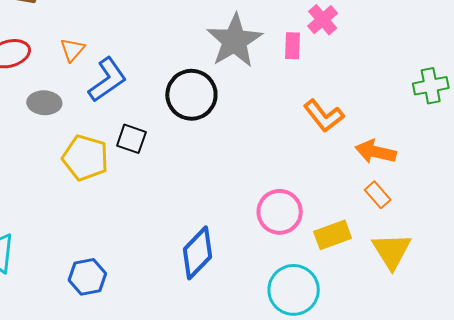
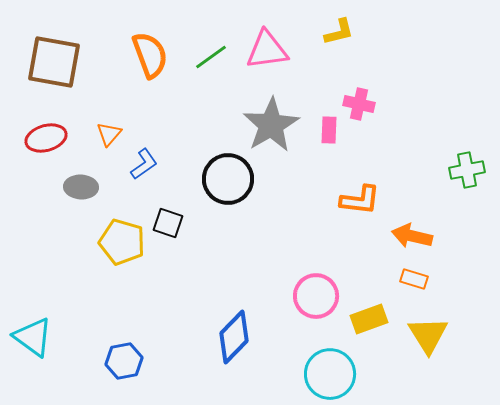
pink cross: (323, 20) -> (359, 104), turned -36
blue L-shape: (107, 80) -> (144, 164), size x0.7
orange L-shape: (324, 116) -> (360, 200), turned -45
orange rectangle: (378, 195) -> (414, 279), turned -32

